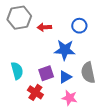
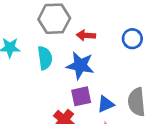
blue star: (65, 50) -> (80, 65), moved
cyan semicircle: (17, 71) -> (45, 58), moved

